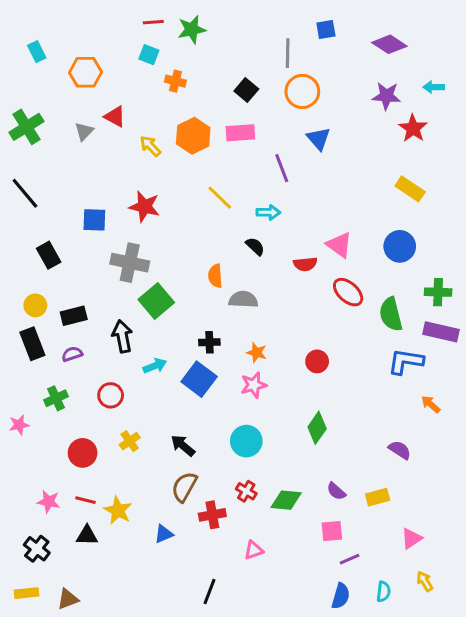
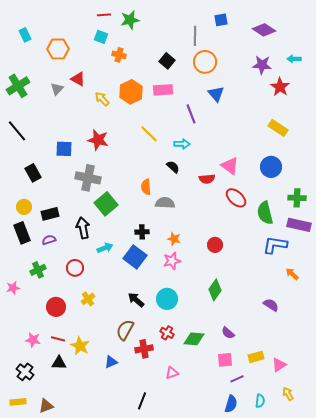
black arrow: (183, 446) -> (136, 300), moved
yellow rectangle: (378, 497) -> (256, 357), moved

